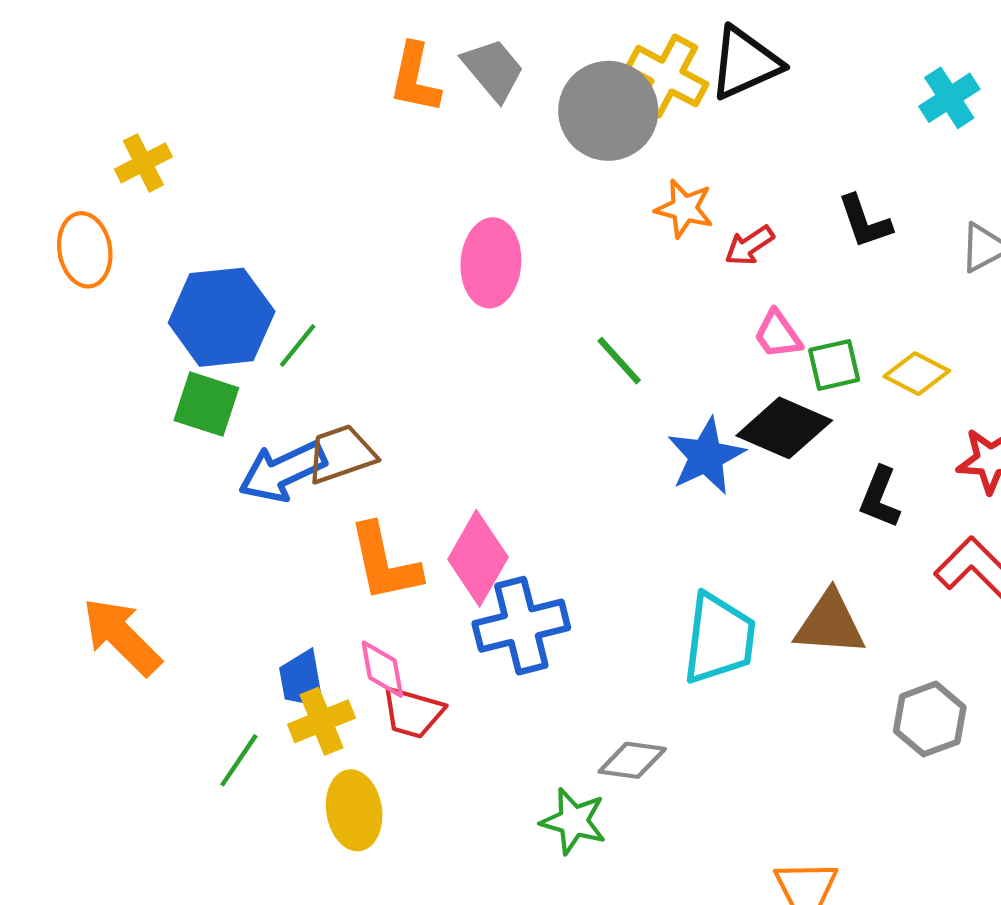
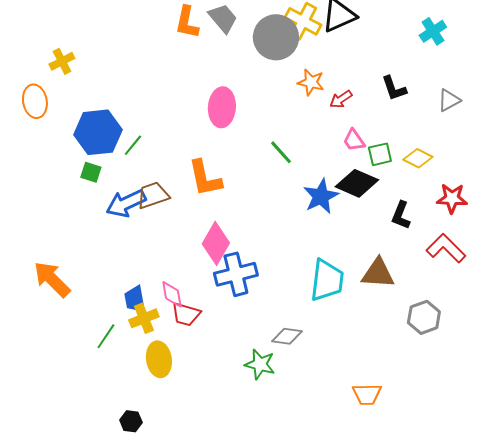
green square: (206, 404) -> (91, 172), size x0.7
orange L-shape: (384, 563) -> (205, 178), moved

